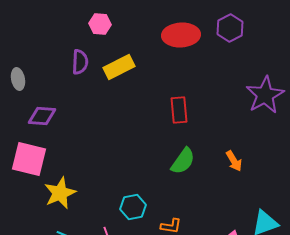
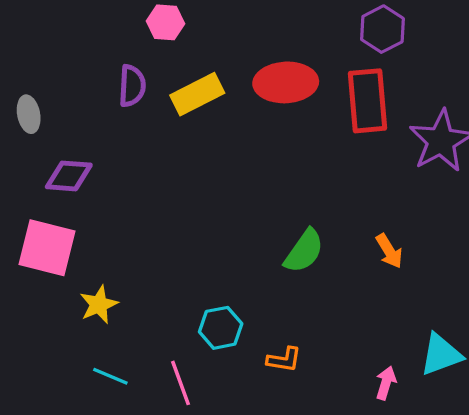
red ellipse: (181, 35) -> (286, 82), moved
red rectangle: (179, 110) -> (367, 101), moved, size x1.4
yellow star: (60, 193) -> (99, 304), size x0.7

